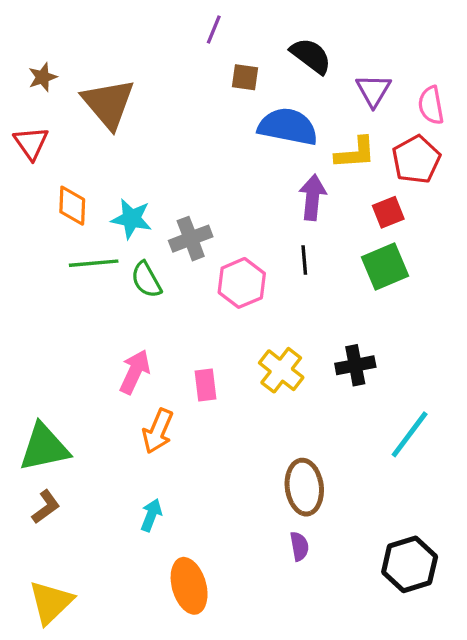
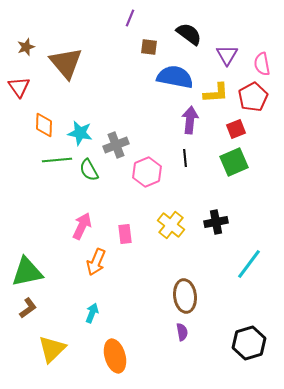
yellow triangle: (51, 602) -> (52, 349), moved

